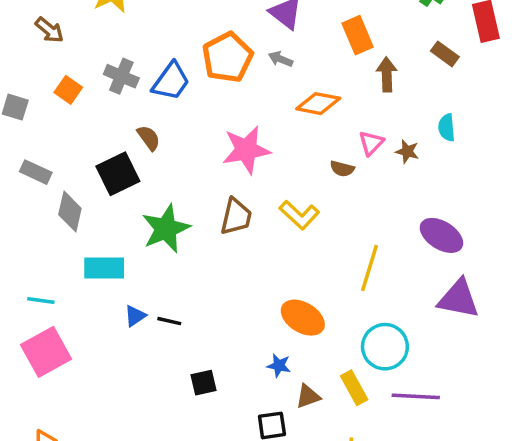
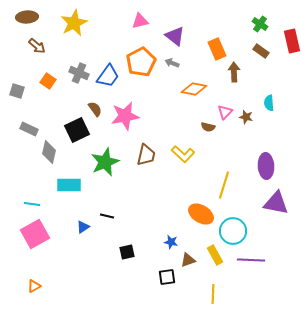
brown rectangle: (445, 54) -> (261, 51), moved
pink star: (246, 150) -> (125, 116), moved
purple ellipse: (441, 235) -> (266, 166), turned 55
blue triangle: (135, 316) -> (83, 227), moved
orange ellipse: (303, 318) -> (201, 214), moved

